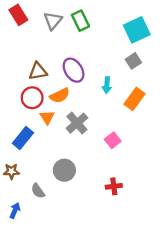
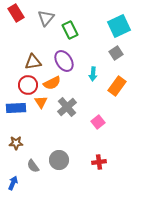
green rectangle: (80, 21) -> (70, 30), moved
blue rectangle: (23, 138) -> (16, 108), moved, turned 48
gray circle: (64, 170) -> (59, 160), moved
brown star: (11, 171) -> (16, 143), moved

